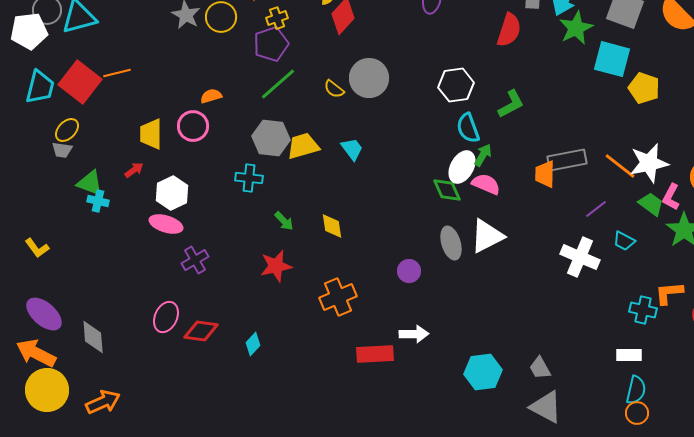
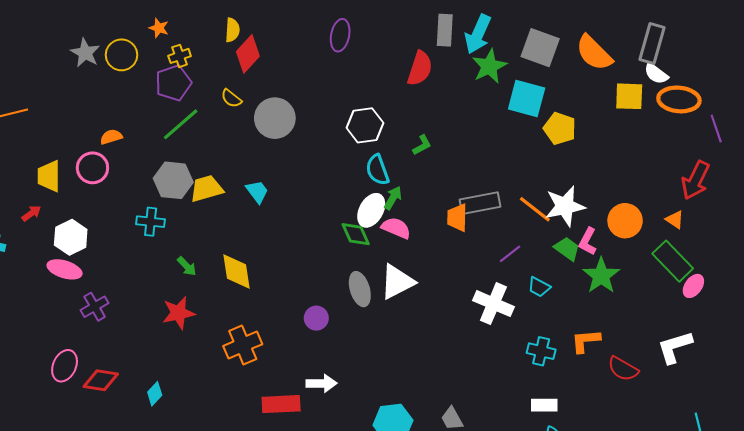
yellow semicircle: (334, 89) -> (231, 98), moved
green L-shape: (511, 104) -> (422, 145), size x0.7
yellow diamond: (332, 226) -> (237, 271), size x1.4
cyan cross: (643, 310) -> (541, 351), moved

